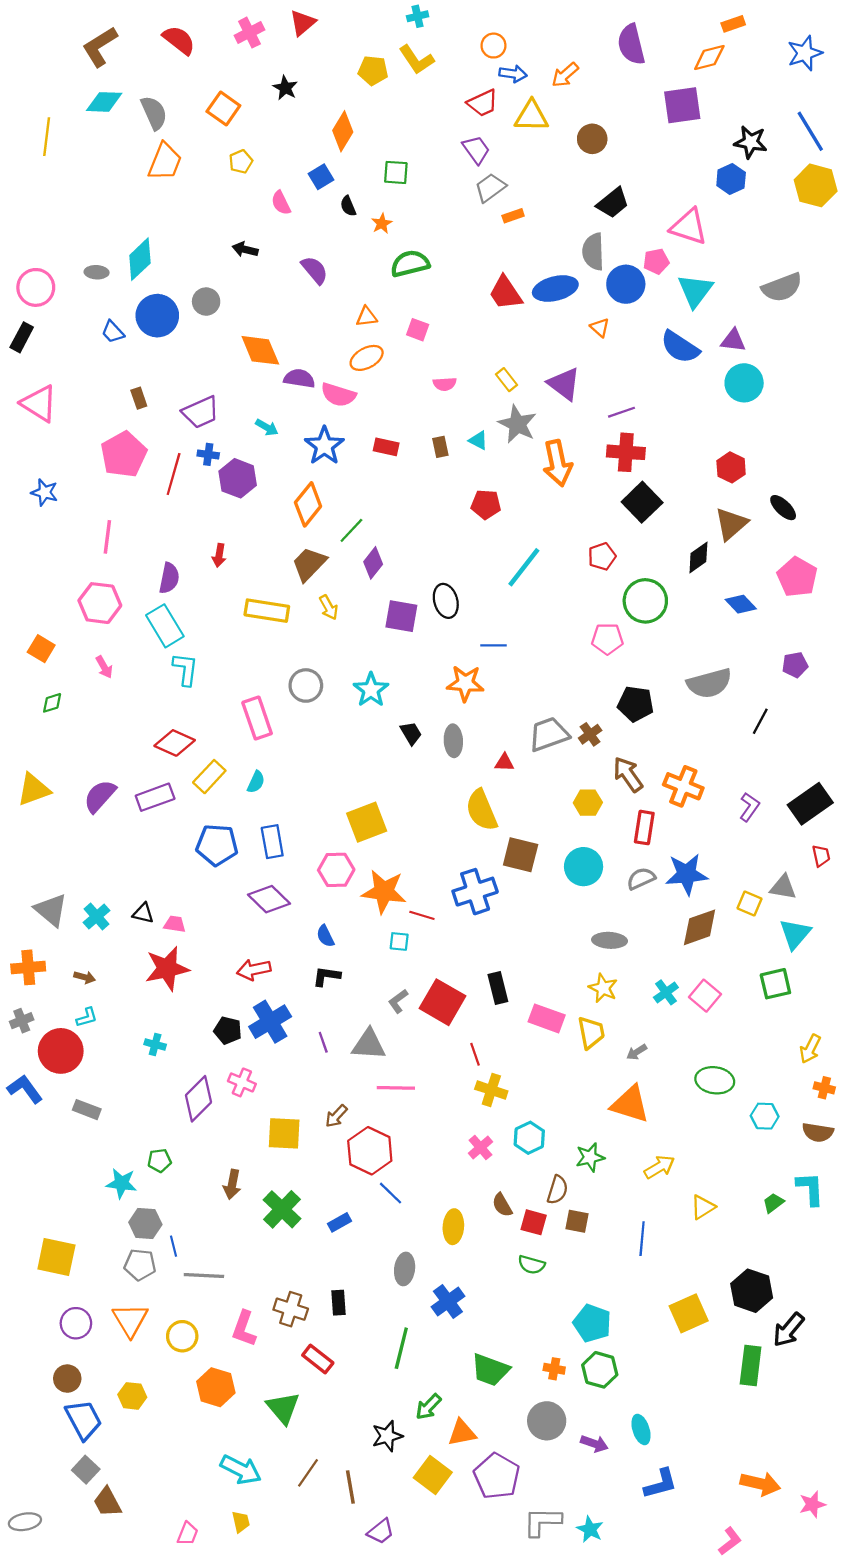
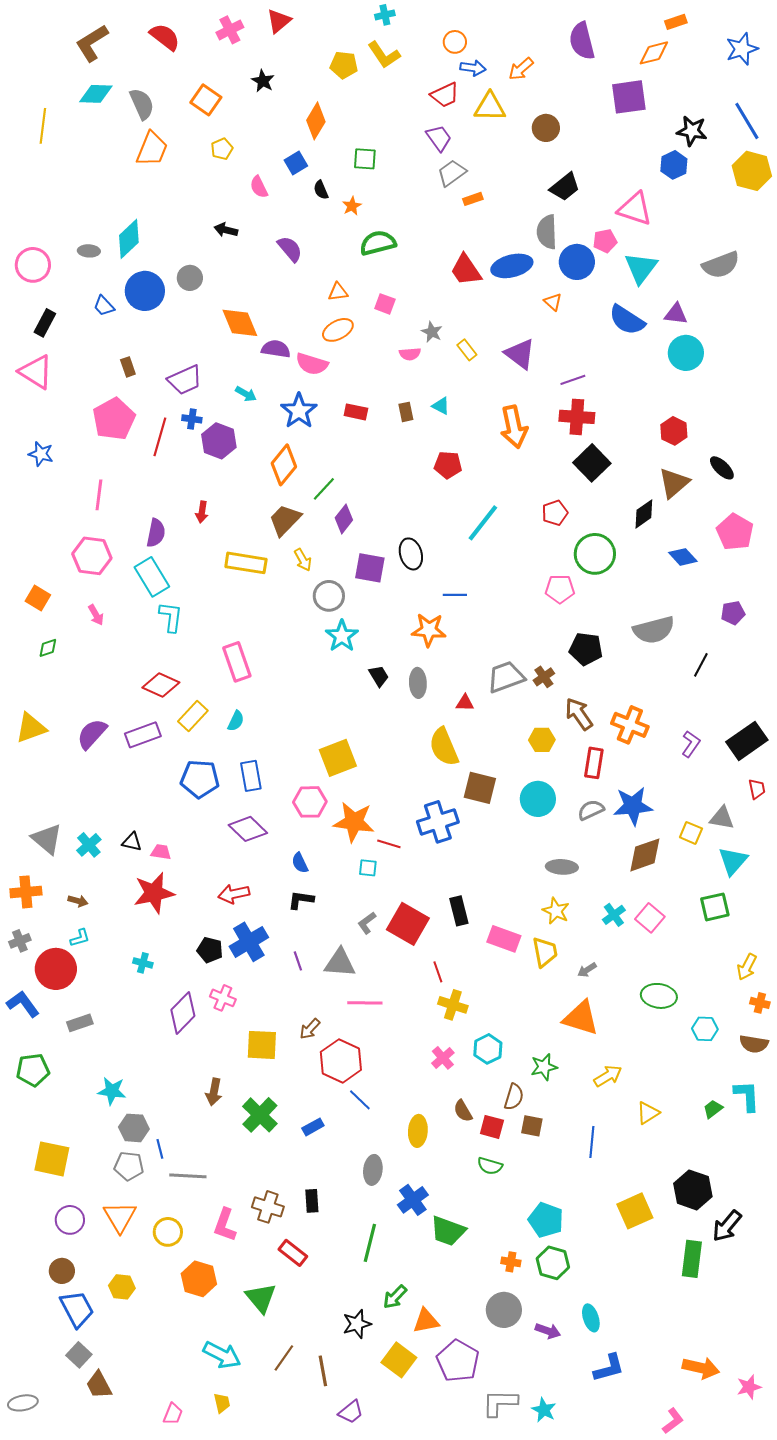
black rectangle: (22, 337) -> (45, 323), moved
gray star: (517, 424) -> (432, 332), moved, size x0.6
gray circle: (306, 685) -> (329, 596), moved
gray rectangle: (87, 1110) -> (80, 1023), turned -40
green pentagon: (159, 1161) -> (33, 1070), moved, size x1.5
green trapezoid: (490, 1370) -> (448, 1231), moved

